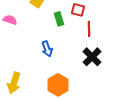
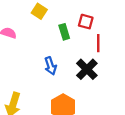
black cross: (92, 57) -> (87, 69), moved

